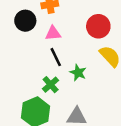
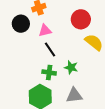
green star: (78, 73) -> (71, 67), moved
green cross: (51, 85) -> (49, 73), turned -32

